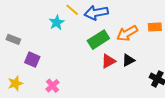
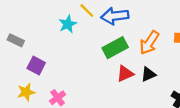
orange arrow: (127, 33) -> (149, 43), turned -30
yellow star: (15, 83) -> (26, 92), moved

